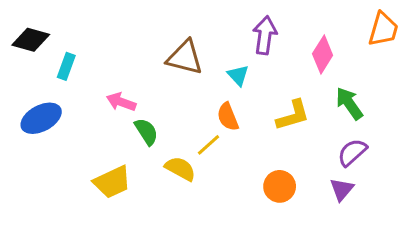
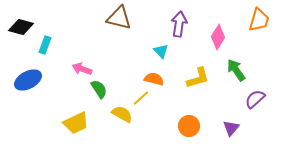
brown triangle: (185, 58) -> (119, 18), moved
orange semicircle: (228, 117) -> (154, 79), turned 126
purple semicircle: (352, 152) -> (255, 99), moved

